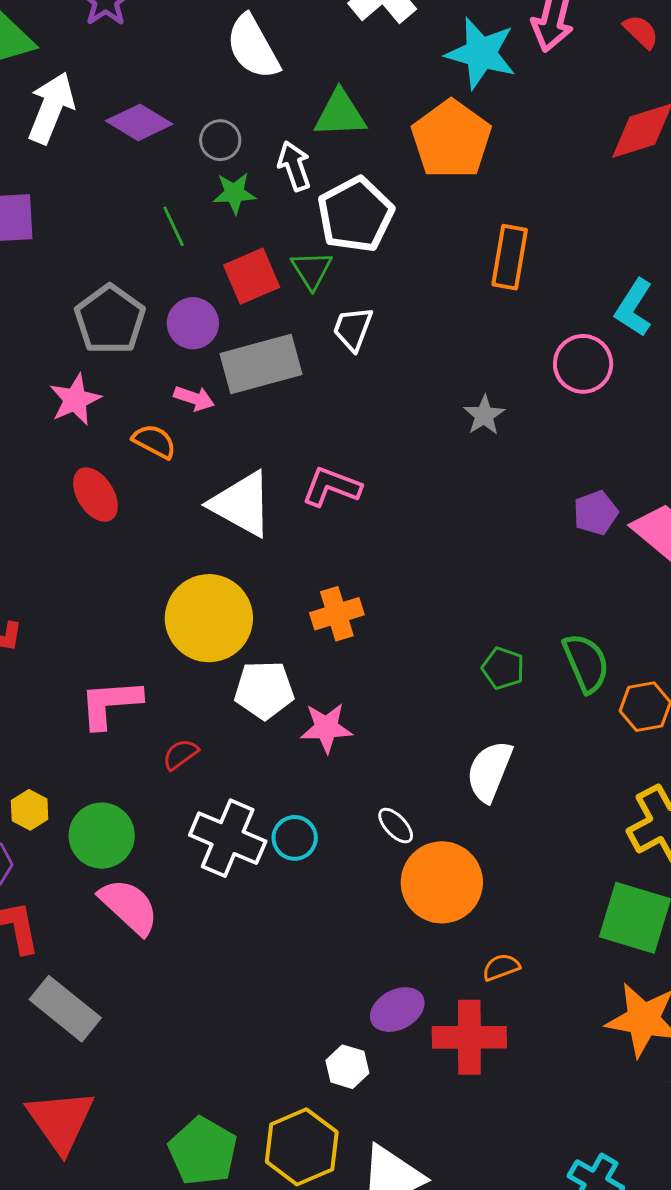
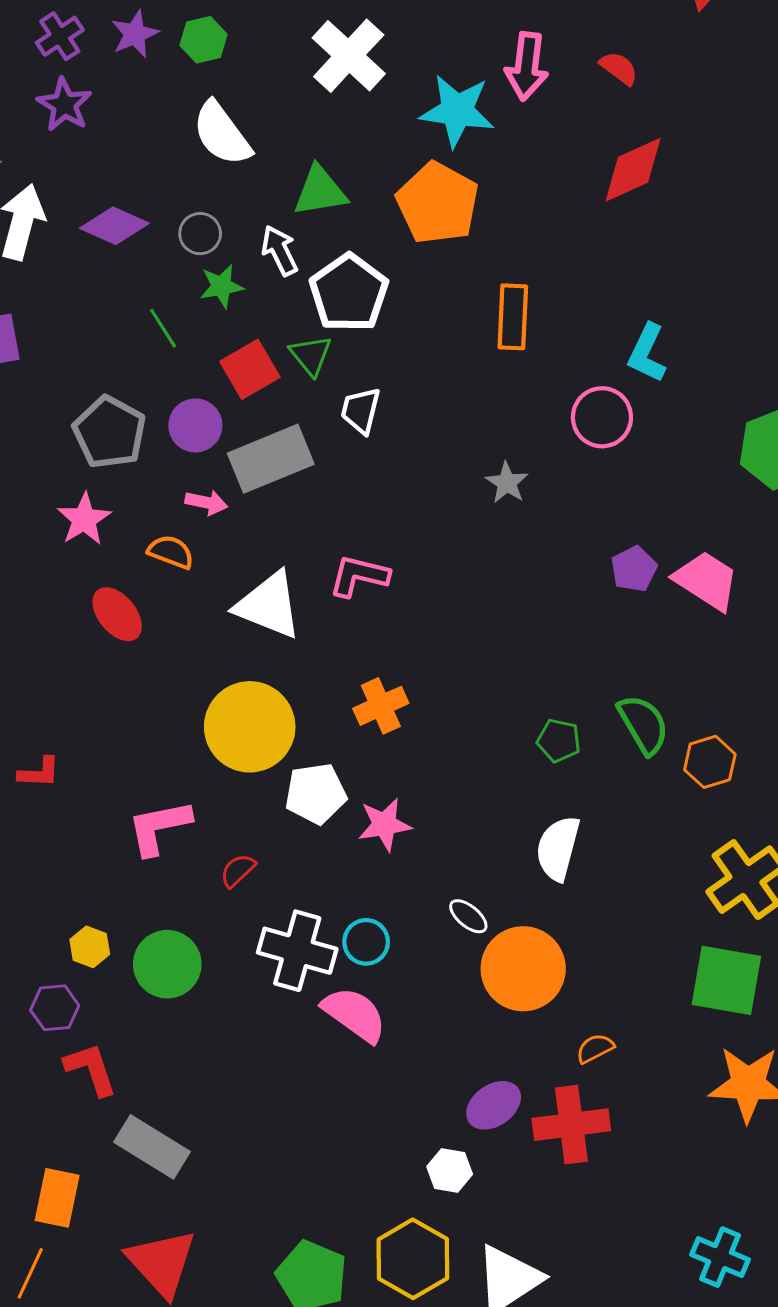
pink semicircle: (129, 906) -> (354, 1014), moved

